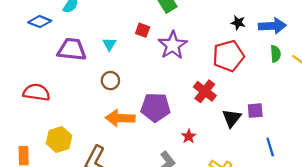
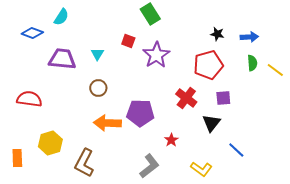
blue arrow: (272, 26) -> (249, 37), size x0.7
purple square: (255, 111) -> (223, 98), moved
blue line: (270, 147) -> (236, 150), moved, turned -30

